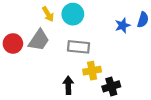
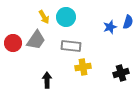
black arrow: (68, 85) -> (47, 80), moved
black cross: (111, 86) -> (121, 73), moved

